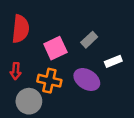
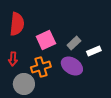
gray rectangle: (89, 40) -> (74, 43), moved
orange cross: (49, 81) -> (41, 67), turned -30

